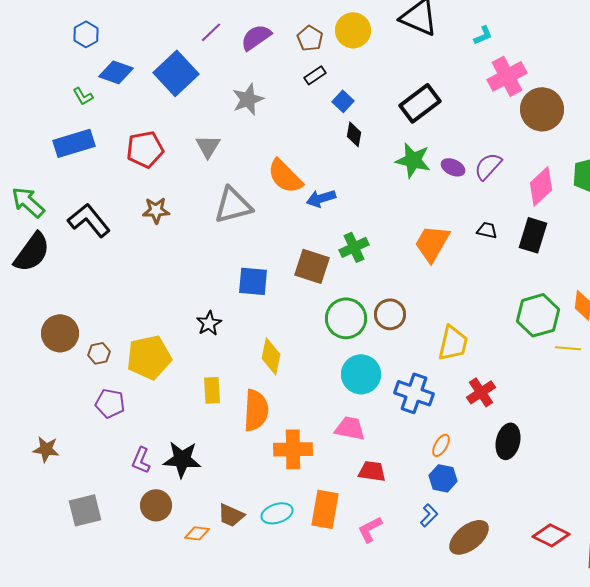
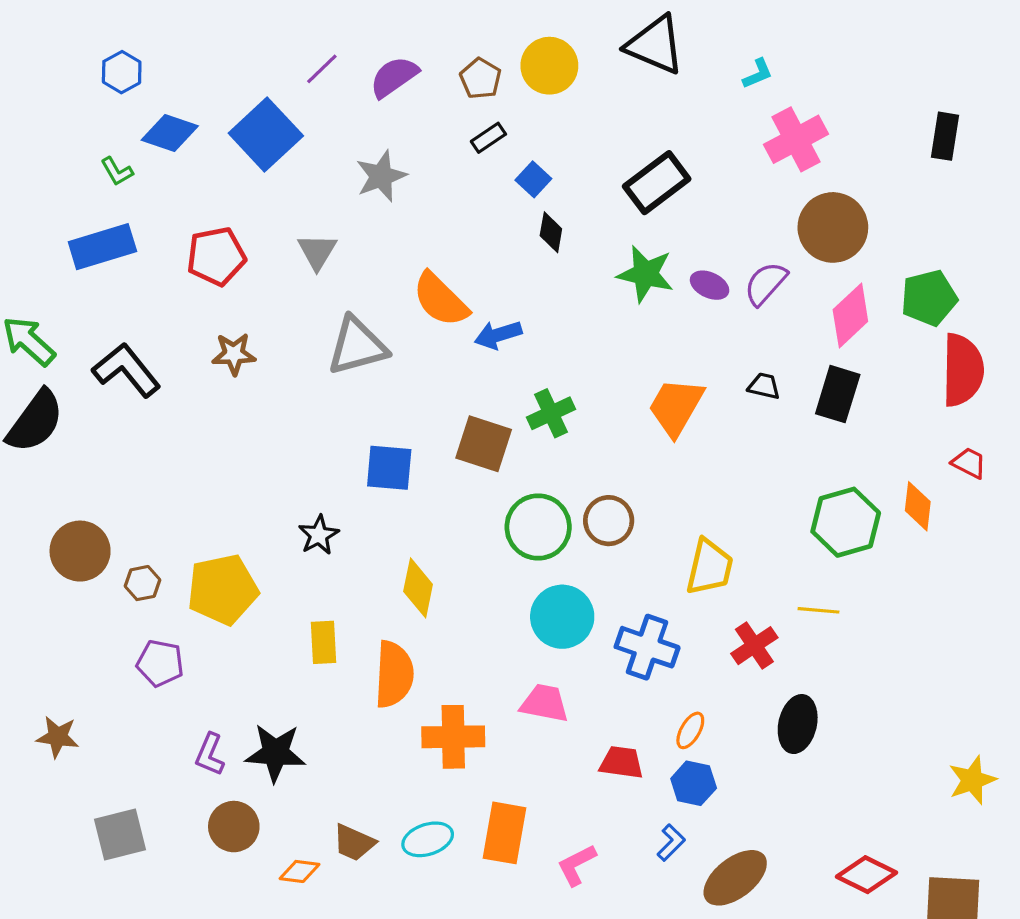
brown circle: (542, 109) -> (833, 227), moved
yellow line: (568, 348) -> (818, 610), moved
red trapezoid: (372, 471) -> (621, 762), moved

